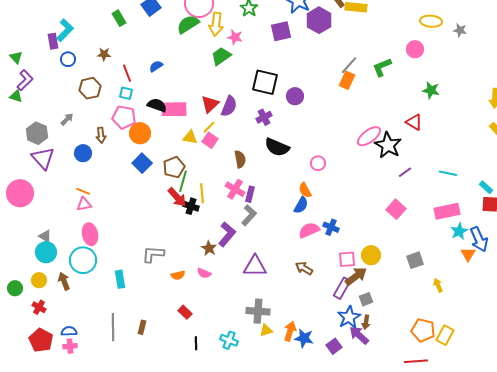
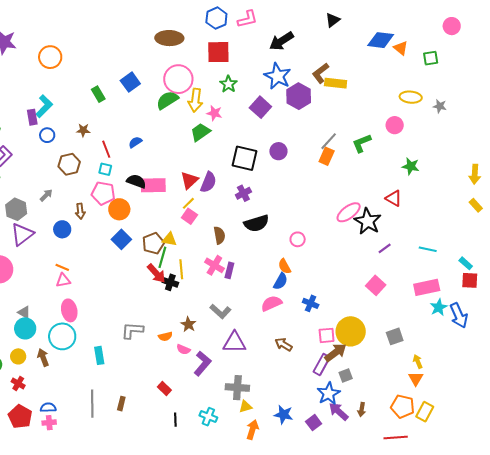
purple square: (281, 31) -> (260, 107), turned -35
purple circle: (295, 96) -> (278, 151), moved
yellow triangle: (190, 137) -> (169, 239), moved
black semicircle: (277, 147) -> (256, 223), turned -40
purple triangle: (43, 158) -> (22, 234), turned 35
gray L-shape: (249, 215) -> (220, 311), moved, turned 90
pink semicircle: (309, 230) -> (271, 303), moved
purple L-shape: (227, 234) -> (202, 363), moved
orange triangle: (468, 254) -> (416, 378), moved
yellow circle: (371, 255) -> (351, 331), size x1.5
orange semicircle: (178, 275) -> (165, 336), moved
brown arrow: (366, 322) -> (362, 410), moved
orange arrow: (290, 331) -> (252, 430), moved

